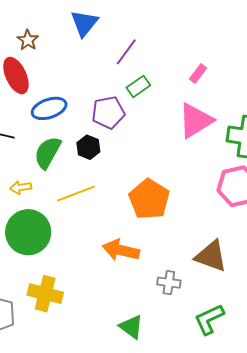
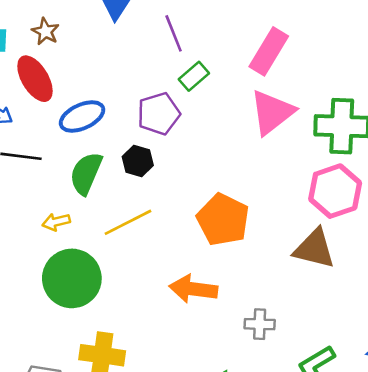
purple line: (126, 52) -> (174, 33), turned -52
pink rectangle: (198, 73) -> (269, 51), size x1.8
brown triangle: (211, 256) -> (314, 249), moved

